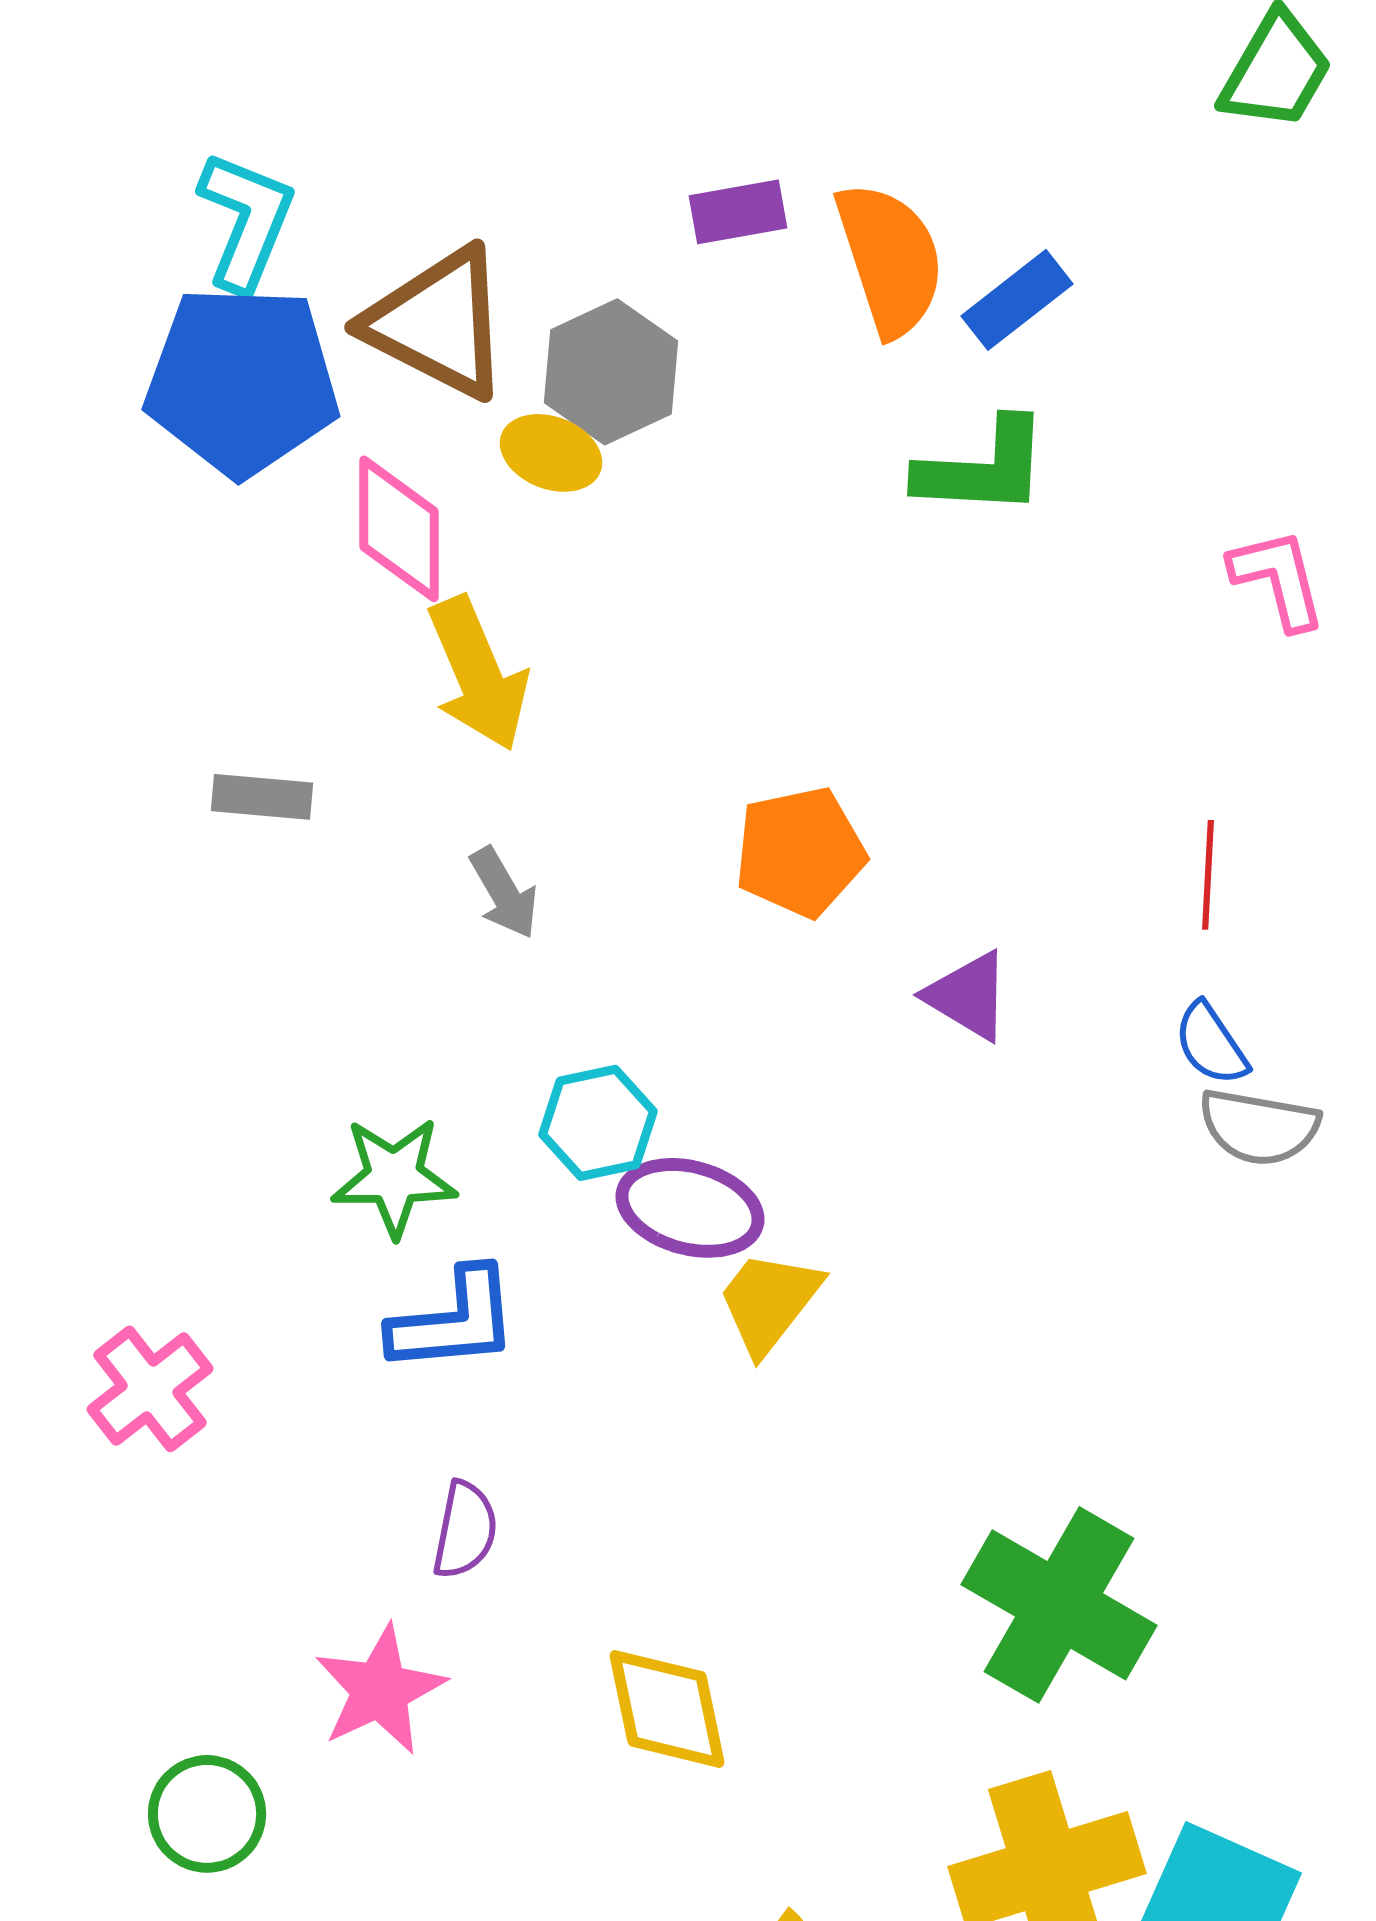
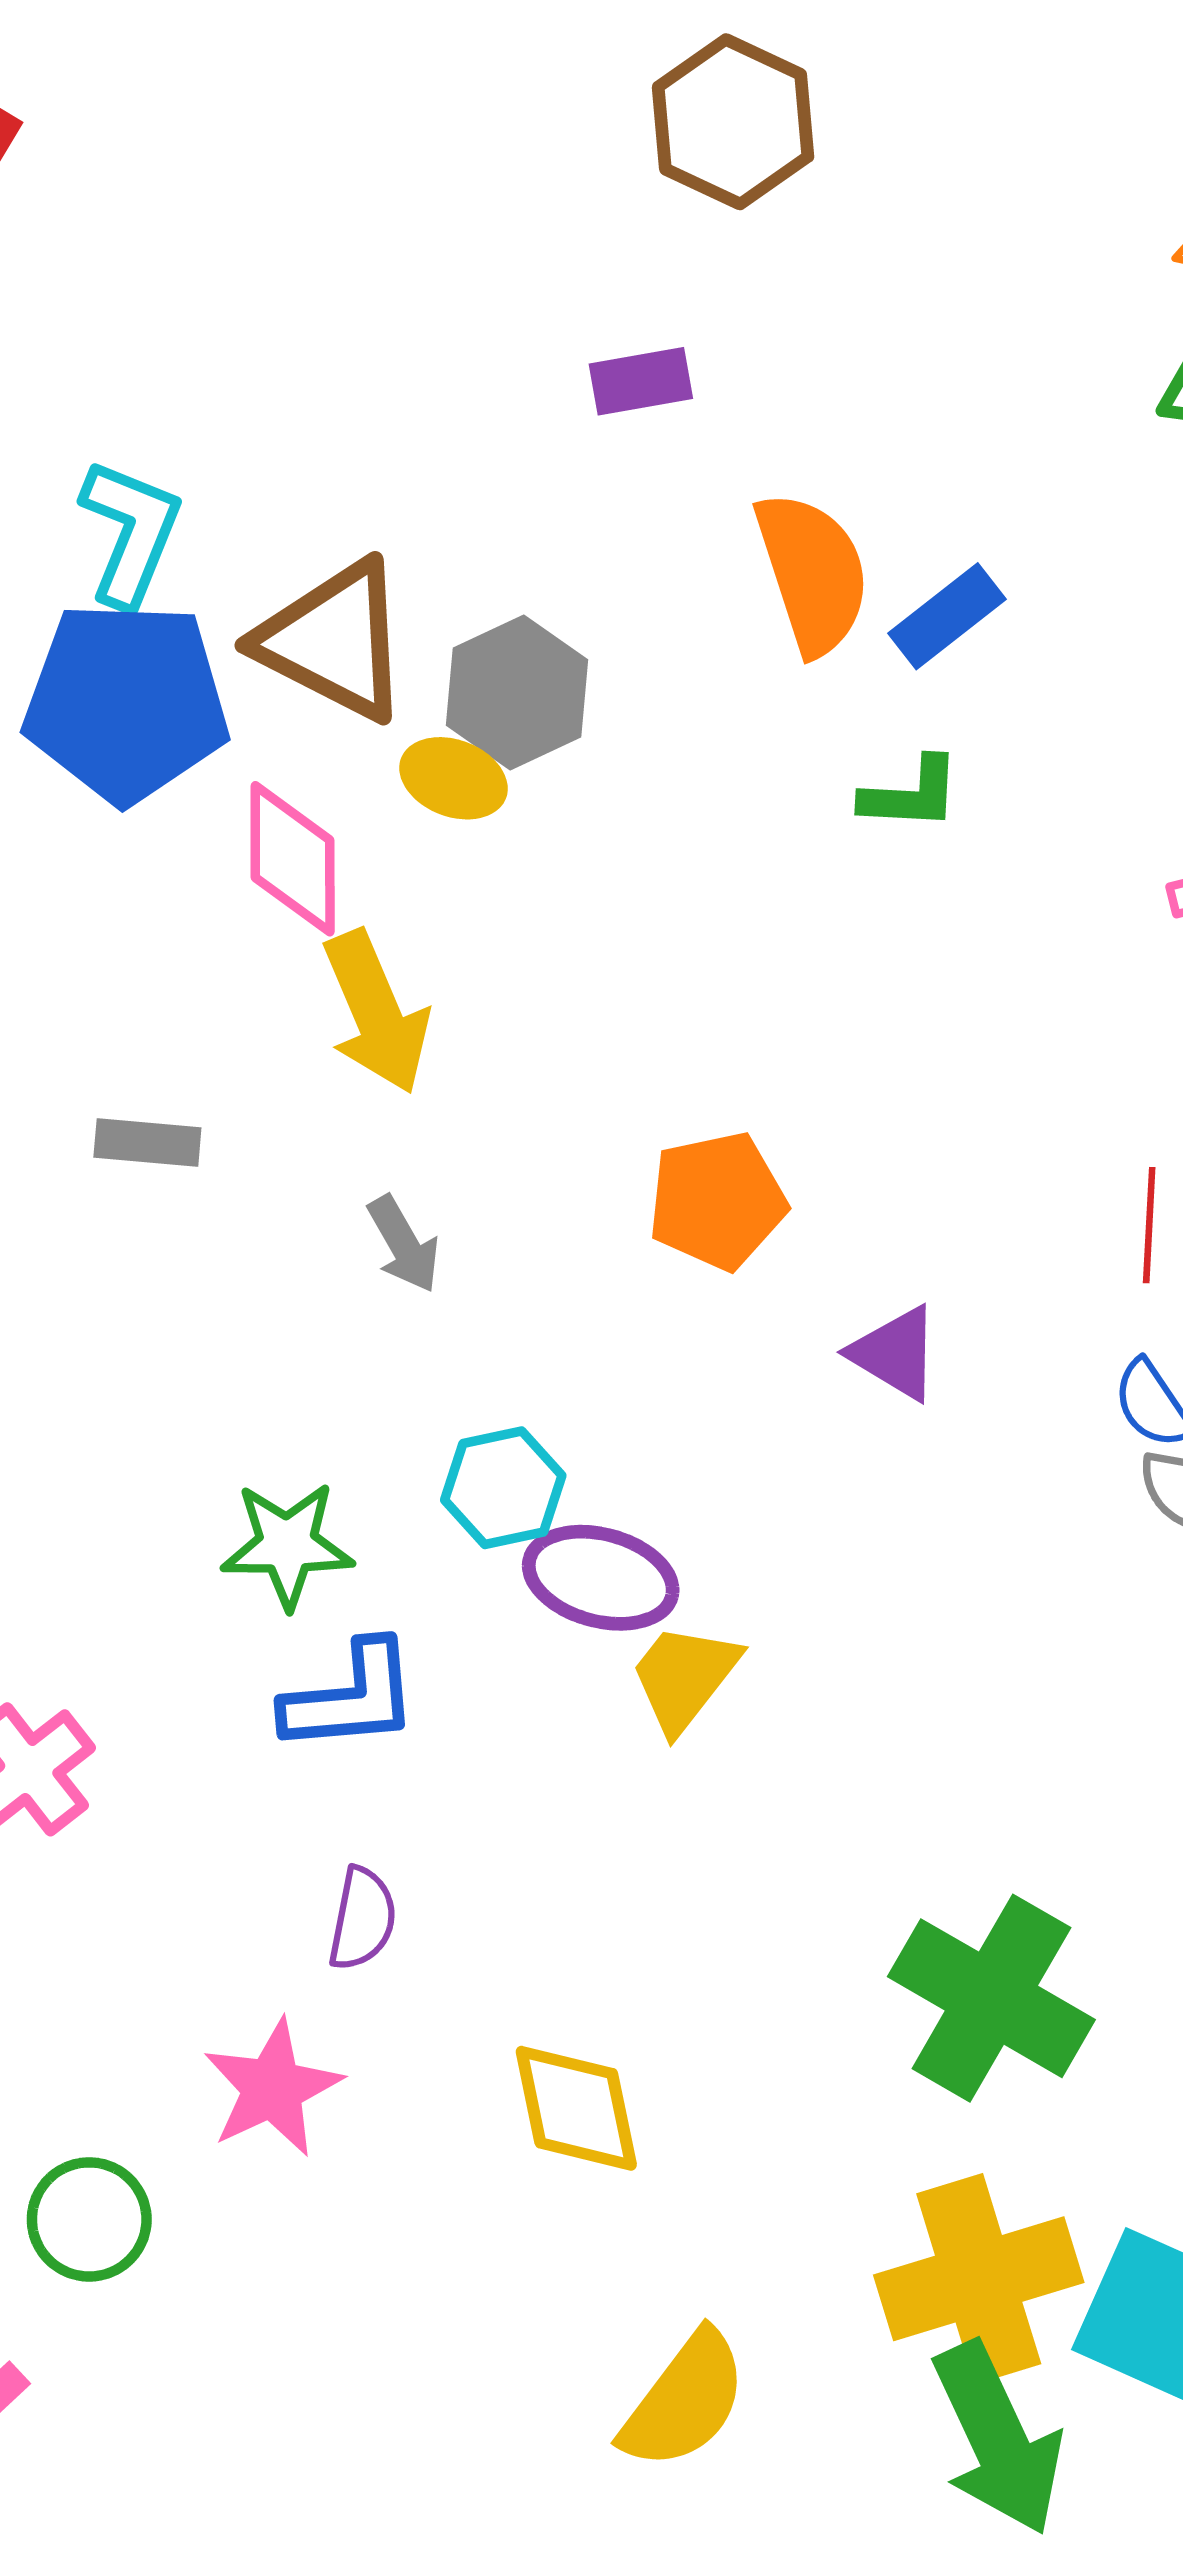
purple rectangle: (738, 212) -> (641, 381), moved
green L-shape: (983, 468) -> (911, 794), size x0.7

